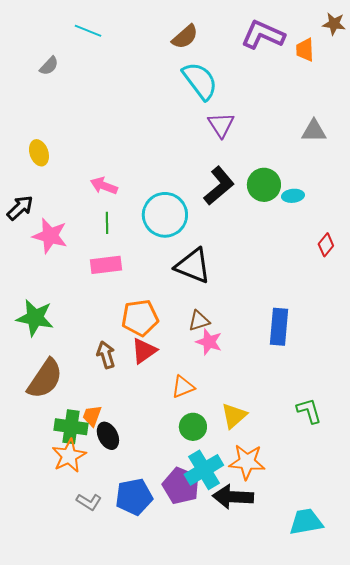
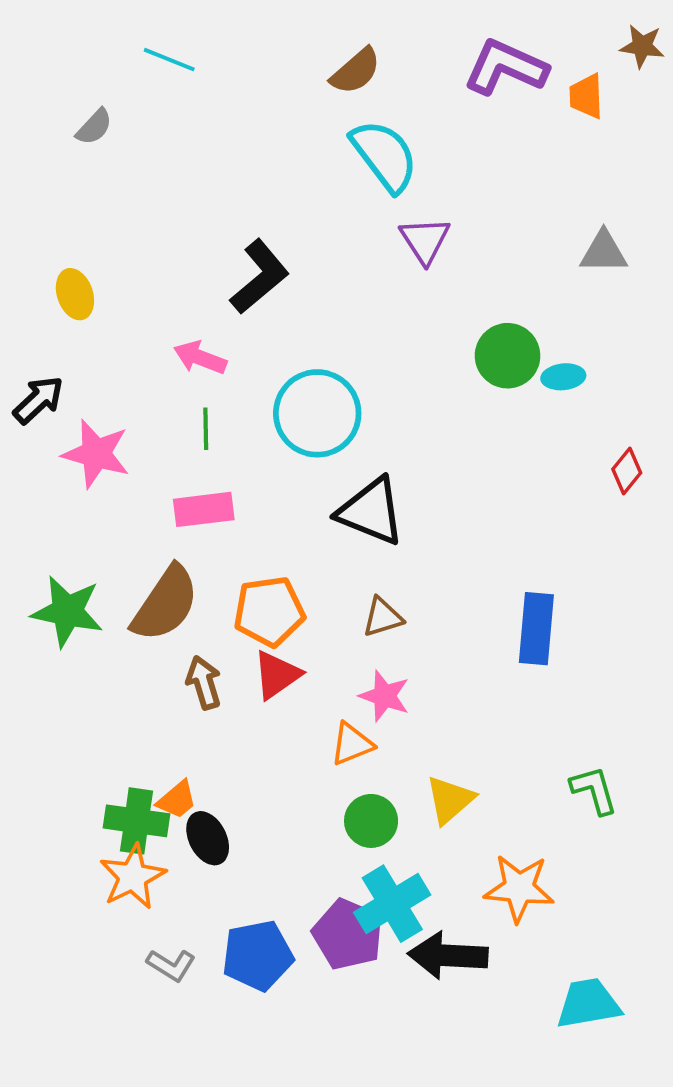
black L-shape: (219, 186) -> (260, 277), moved
pink star: (209, 342) -> (385, 696), moved
brown semicircle: (45, 379) -> (165, 604), moved
orange trapezoid: (92, 416) -> (177, 800), turned -150
orange star: (247, 462) -> (519, 888), moved

